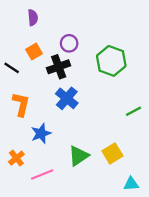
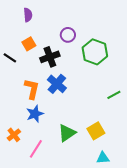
purple circle: (69, 43) -> (68, 35), moved
orange L-shape: (21, 104) -> (32, 89), moved
pink line: (42, 174) -> (36, 149), turned -36
cyan triangle: (131, 184) -> (103, 158), moved

